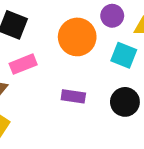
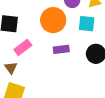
purple rectangle: (73, 96) -> (61, 49), moved

